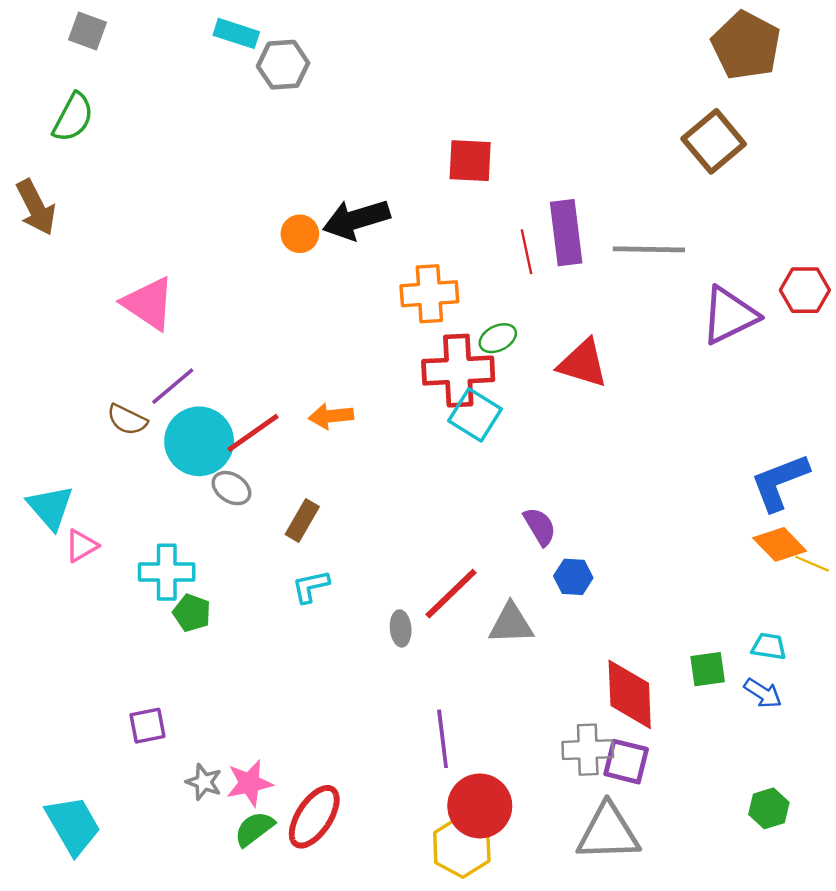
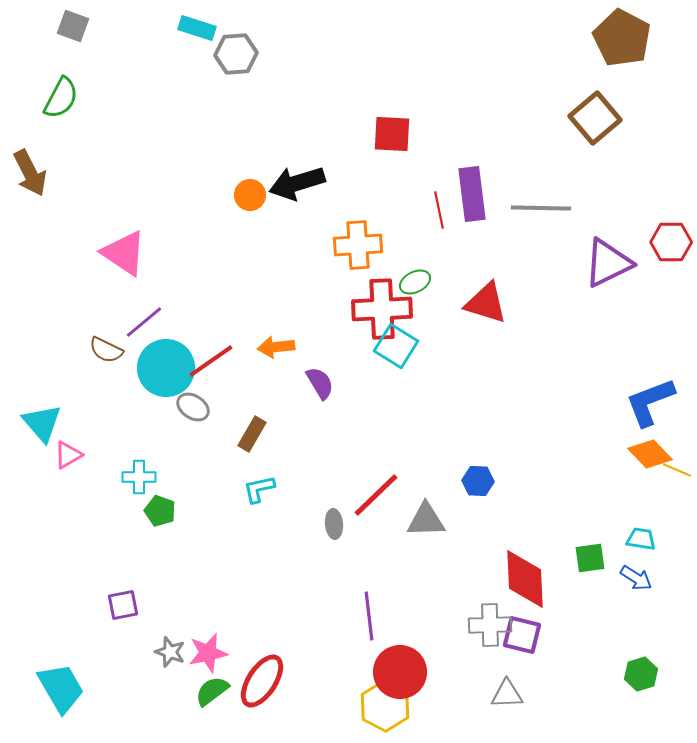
purple semicircle: (540, 526) -> (320, 383), moved
cyan cross: (167, 572) -> (139, 477), size x0.7
gray triangle: (608, 832) -> (507, 694), size x0.6

